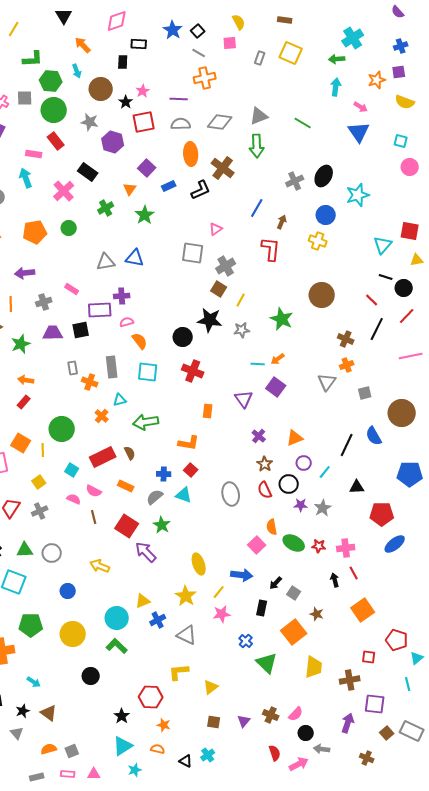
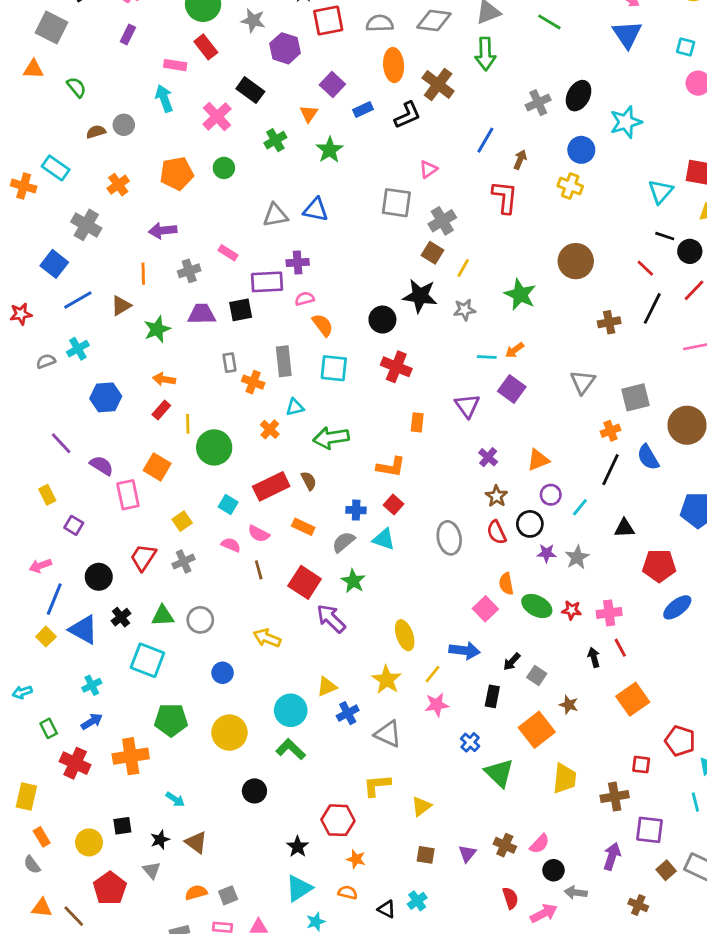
brown cross: (346, 339) -> (609, 322), turned -35
orange cross: (347, 365) -> (611, 431), moved
gray square: (365, 393) -> (636, 397), size x1.5
yellow line: (43, 450) -> (188, 424), moved

